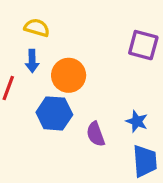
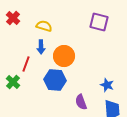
purple square: (143, 45) -> (99, 22), moved
purple semicircle: (96, 134) -> (81, 102), moved

